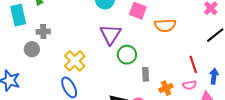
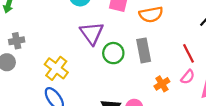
gray rectangle: (146, 74) -> (144, 50), moved, size x1.5
pink semicircle: (190, 85) -> (188, 77), turned -32

